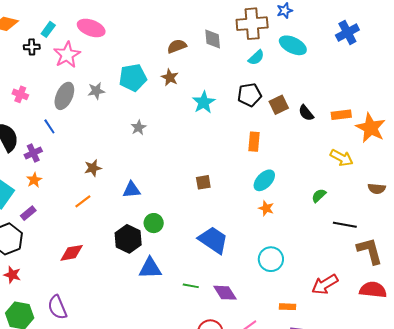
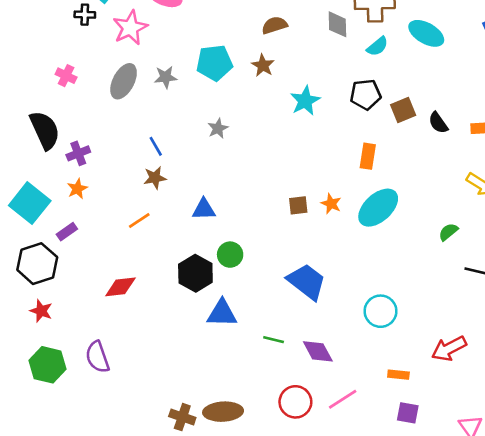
gray diamond: (213, 39) -> (337, 24), moved
blue line: (49, 126) -> (156, 146), moved
cyan ellipse: (264, 180) -> (378, 208), size x1.4
orange star: (266, 208) -> (331, 204), moved

